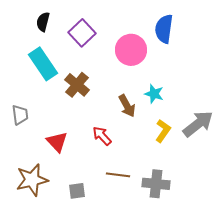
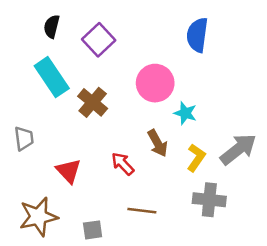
pink circle: (131, 50) -> (155, 83), moved
brown arrow: (127, 106) -> (158, 143), moved
gray cross: (156, 184) -> (209, 200), moved

